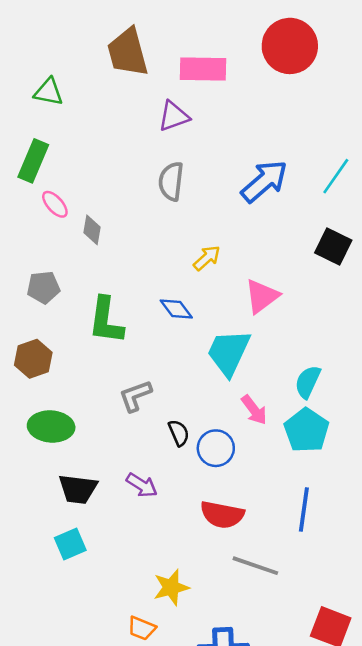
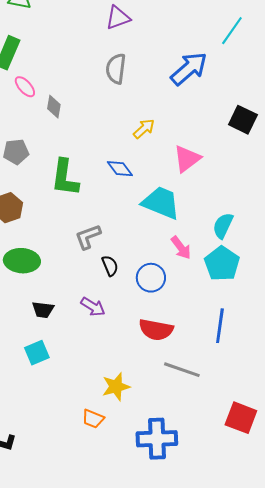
cyan line: (336, 176) -> (232, 31), moved
cyan trapezoid: (229, 352) -> (161, 203), turned 87
black semicircle: (179, 433) -> (110, 266), moved
black trapezoid: (78, 489) -> (43, 310), size x0.7

